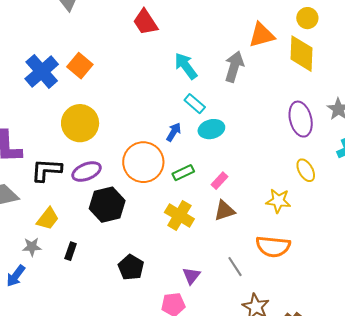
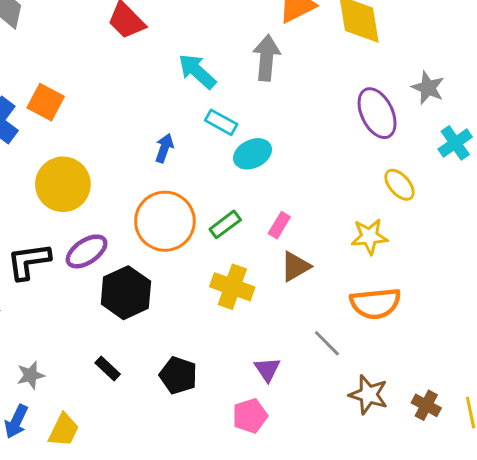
blue arrow: (174, 132) -> (164, 148), moved
yellow trapezoid: (48, 219) -> (64, 430), moved
black rectangle: (71, 251) -> (108, 369), moved, turned -54

